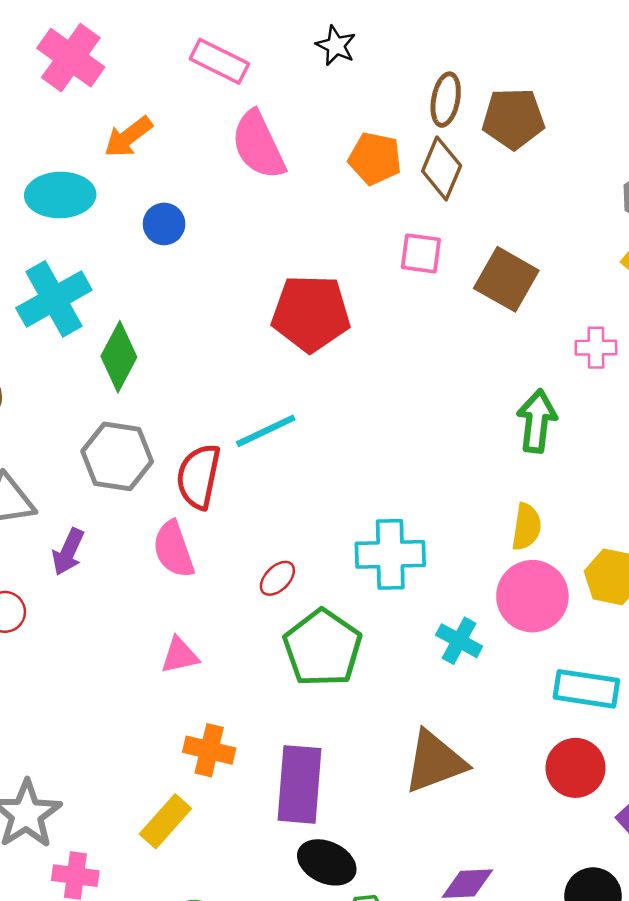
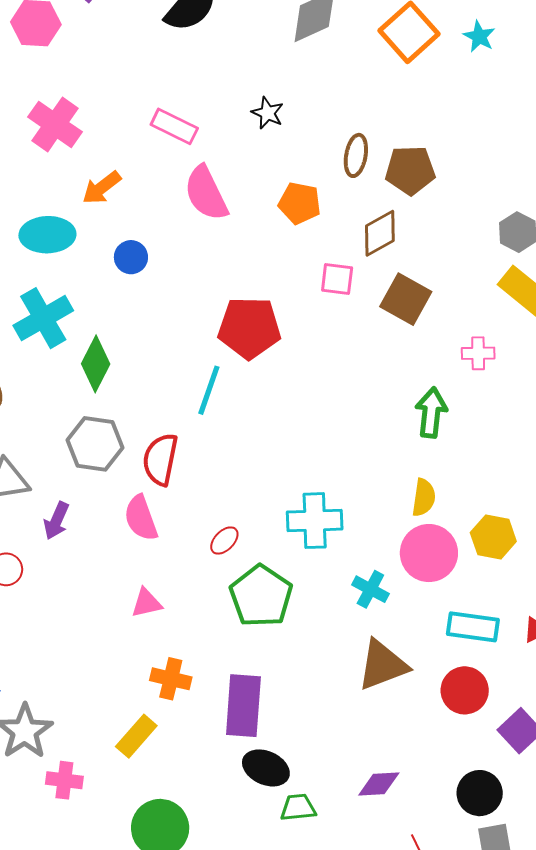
brown diamond: (442, 168) -> (380, 233), moved, turned 39
cyan line: (266, 431) -> (209, 390), moved, turned -45
brown triangle: (435, 762) -> (383, 665), moved

